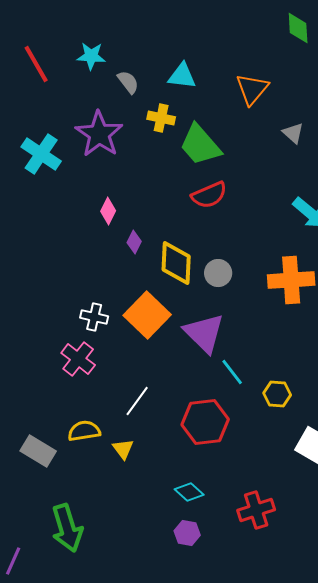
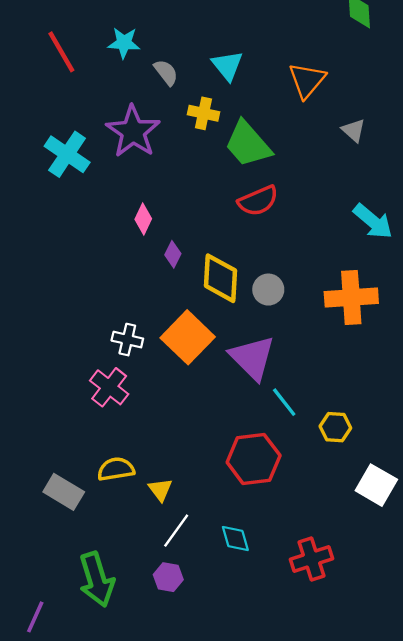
cyan triangle: (182, 76) -> (227, 66), turned 44
white line: (137, 401) -> (176, 531), moved
cyan diamond: (189, 492) -> (235, 539), turned 32
purple hexagon: (187, 533) -> (168, 577), moved

